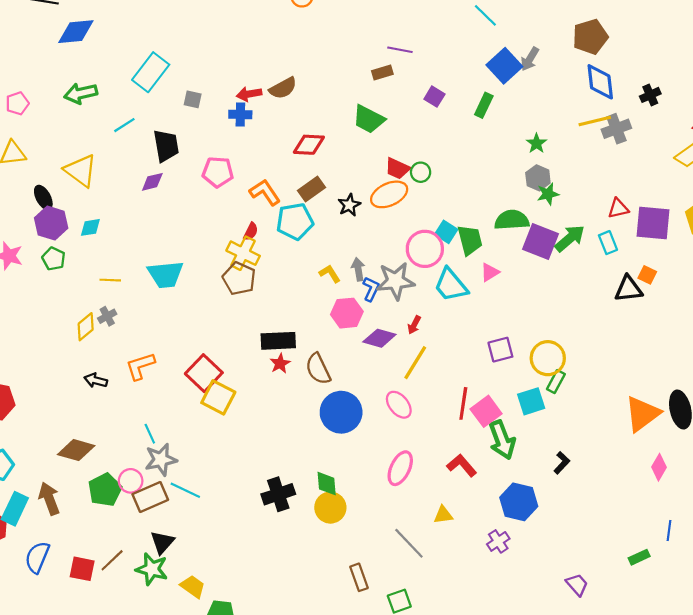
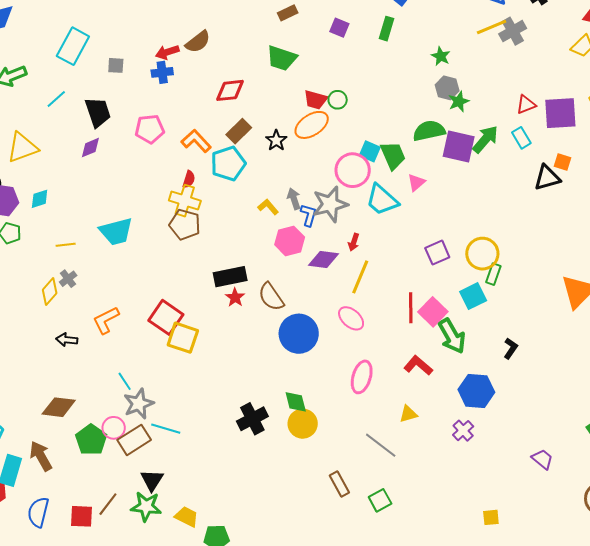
yellow triangle: (81, 171) -> (22, 148), turned -48

